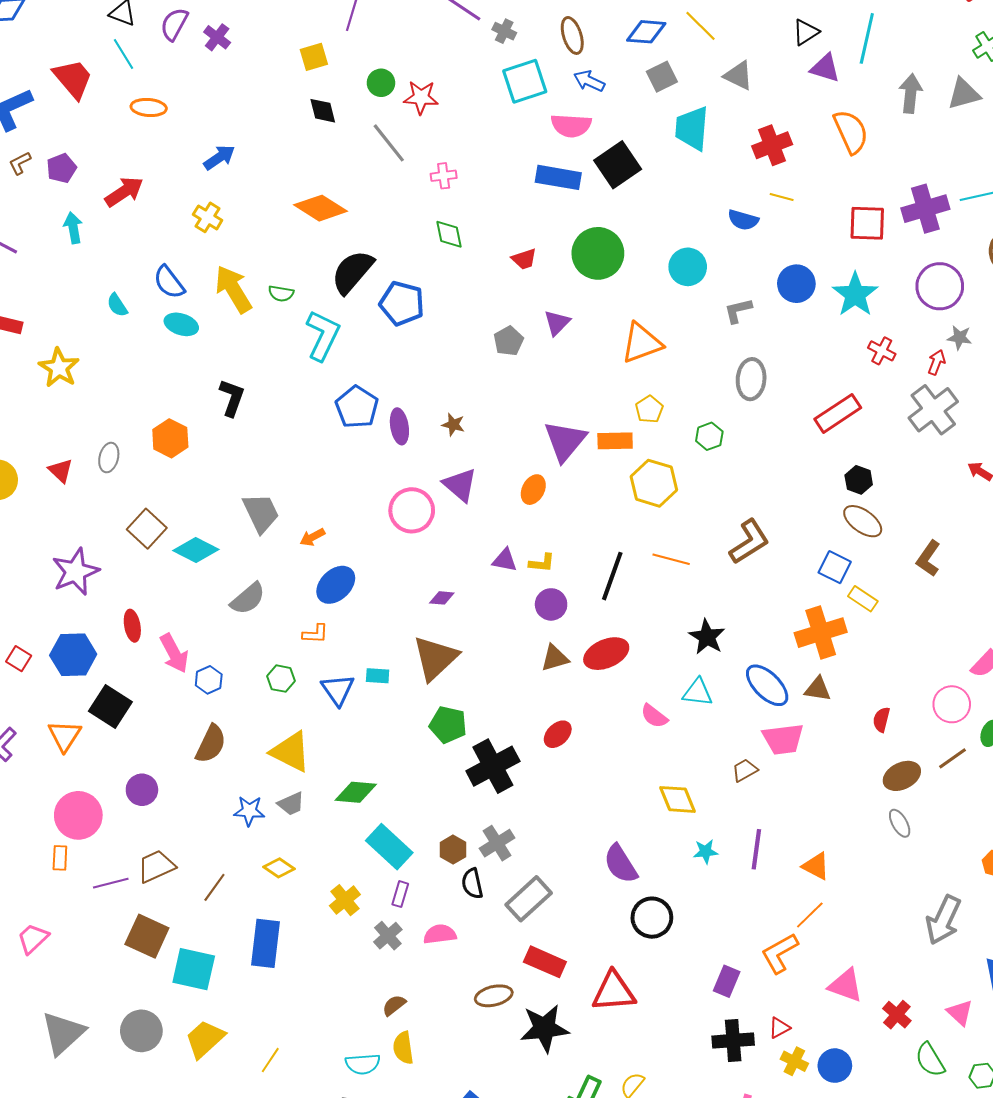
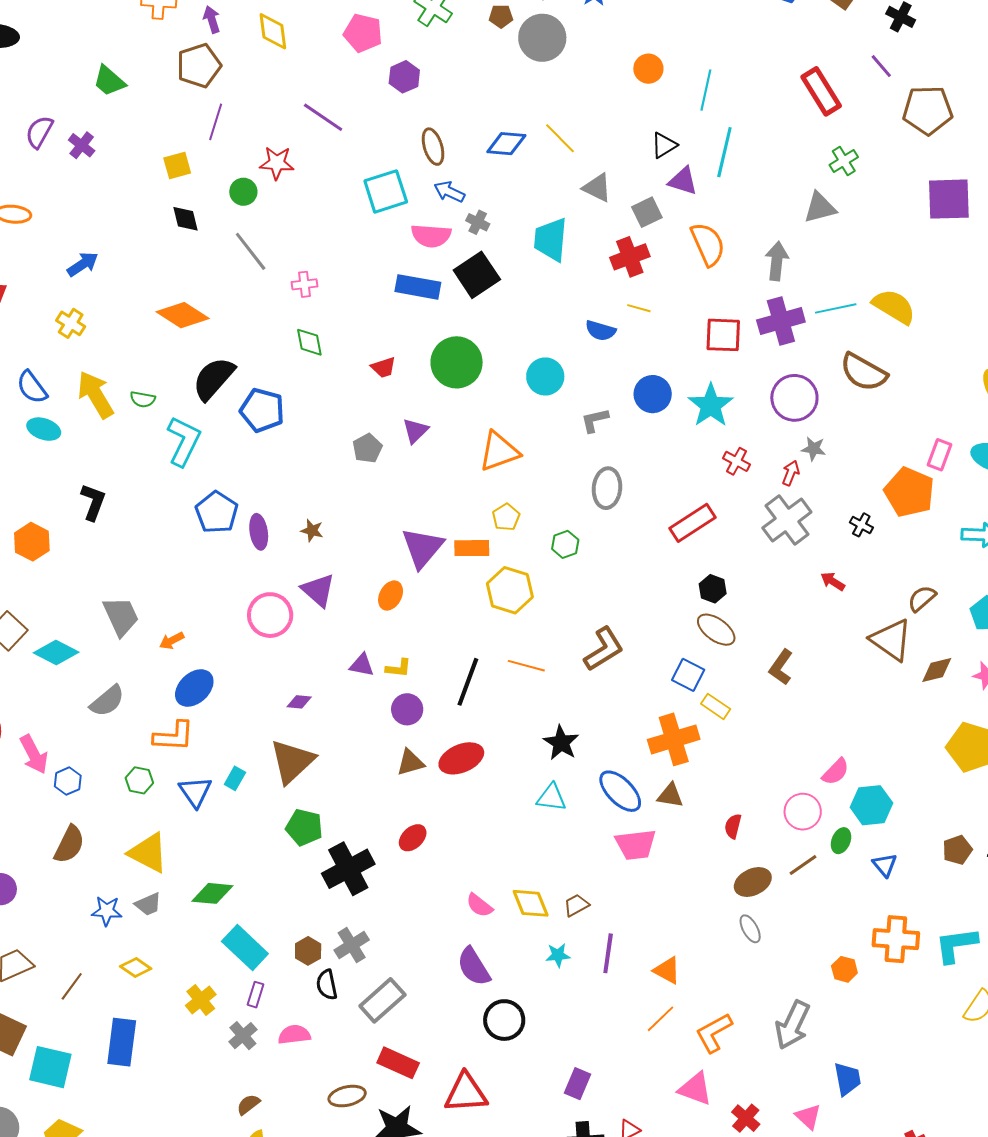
gray cross: (504, 31) -> (478, 222), moved
gray square: (662, 77) -> (647, 212), moved
gray arrow: (911, 93) -> (777, 261), moved
red star: (421, 97) -> (277, 163), moved
orange L-shape: (315, 634) -> (174, 736), size x1.6
cyan rectangle: (378, 676) -> (235, 778), turned -65
pink semicircle: (654, 716) -> (479, 905), moved
brown trapezoid: (745, 770) -> (576, 905), moved
orange L-shape: (780, 953) -> (714, 1033), moved

